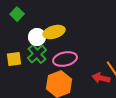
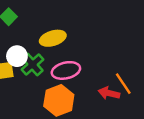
white circle: (37, 37) -> (17, 56), moved

